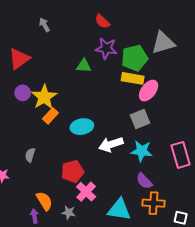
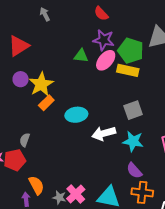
green pentagon: (135, 58) -> (131, 51), turned 30
pink ellipse: (149, 91) -> (106, 60), moved
red pentagon: (73, 171) -> (15, 160), moved
pink cross: (86, 192) -> (76, 194), moved

